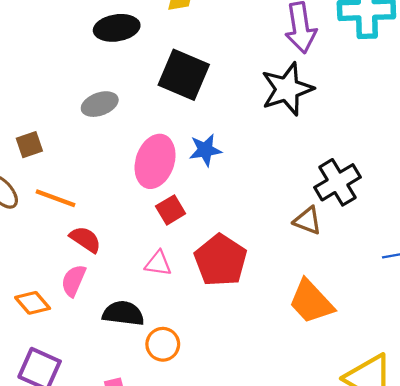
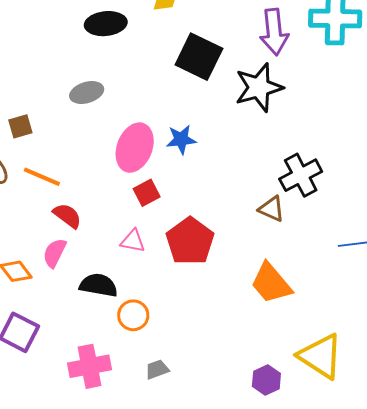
black square: (184, 75) -> (199, 57), moved

